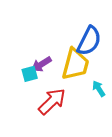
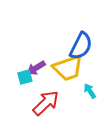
yellow trapezoid: (75, 64) -> (68, 68), turned 56

